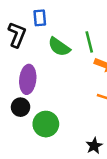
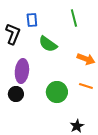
green line: (89, 42) -> (74, 18), moved
green circle: (46, 124) -> (57, 92), moved

